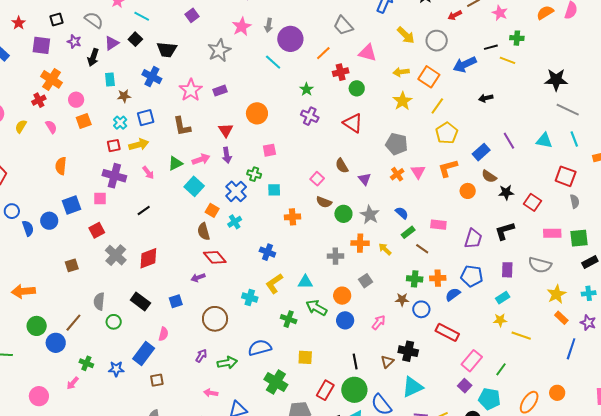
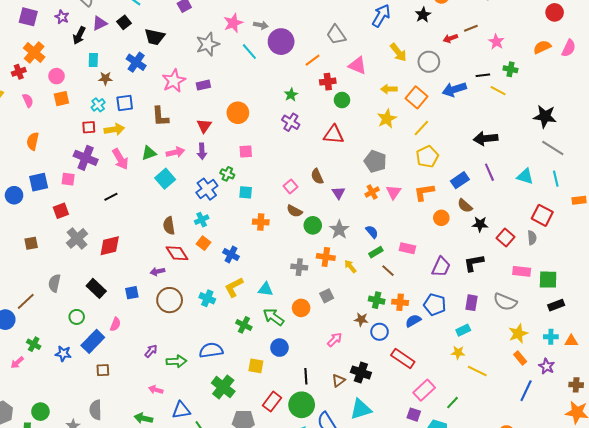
gray arrow: (269, 25) -> (261, 25), turned -96
cyan line: (273, 62) -> (249, 52), moved
black arrow: (486, 98) -> (486, 139), moved, size x1.6
red triangle: (353, 123) -> (334, 135), turned -35
pink arrow: (148, 173) -> (120, 159), size x1.5
gray semicircle: (575, 201) -> (532, 238), moved
orange square: (212, 210) -> (204, 243), moved
brown circle: (215, 319) -> (170, 300), moved
blue circle: (345, 320) -> (279, 348), moved
green circle: (114, 322) -> (77, 317), moved
purple square: (465, 386) -> (414, 415), turned -32

